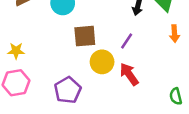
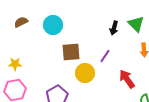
red arrow: (129, 74) -> (127, 79), moved

